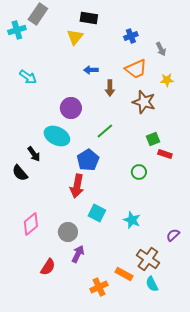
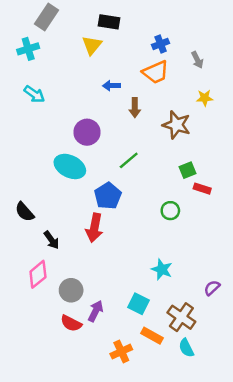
cyan cross: (17, 30) -> (28, 49), moved
orange trapezoid: (136, 69) -> (156, 72), moved
black arrow: (34, 154) -> (51, 240), moved
cyan square: (97, 213) -> (138, 304), moved
gray circle: (68, 232) -> (71, 290), moved
red semicircle: (48, 267) -> (71, 323), moved, turned 84

